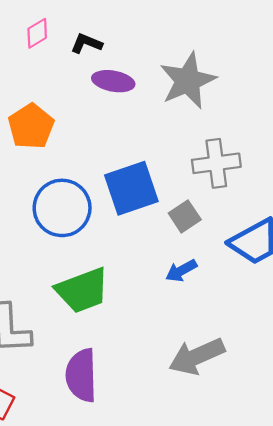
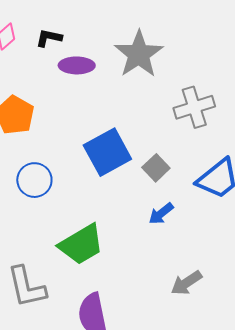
gray cross: (216, 163) -> (194, 107), moved
blue circle: (62, 208) -> (34, 180), moved, size x0.7
gray arrow: (197, 356) -> (186, 283), size x0.7

